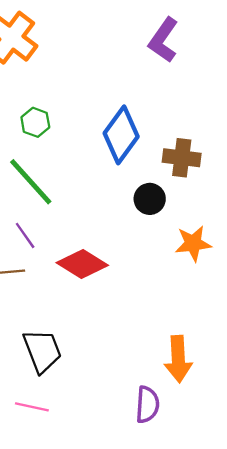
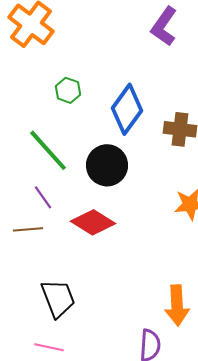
green hexagon: (35, 122) -> (68, 90), moved
black circle: (150, 199) -> (107, 165), moved, size x1.5

